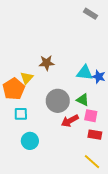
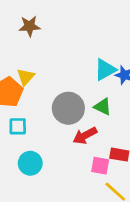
brown star: (47, 63) -> (30, 26), moved
cyan triangle: (85, 73) -> (105, 70), turned -36
pink square: (91, 116) -> (100, 166), moved

